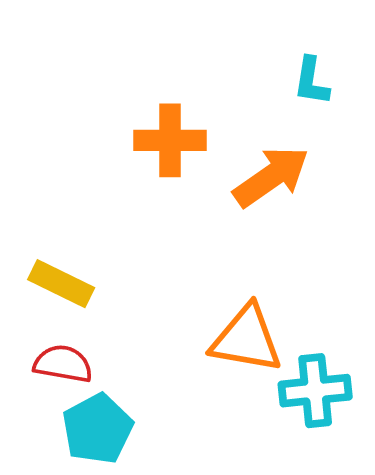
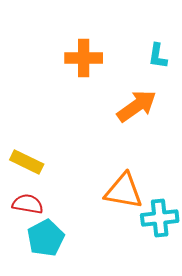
orange cross: (170, 140) -> (84, 58), moved

